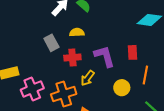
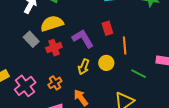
yellow semicircle: (77, 32) -> (52, 24), size x1.6
yellow arrow: (88, 78) -> (84, 67), moved
orange cross: (64, 94) -> (55, 83), size x0.6

